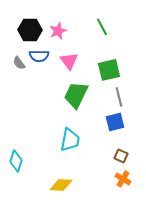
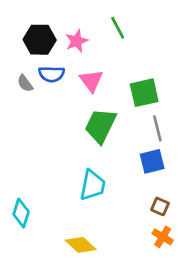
green line: (102, 27) -> (118, 28), moved
yellow diamond: (61, 185) -> (81, 245), turned 40

